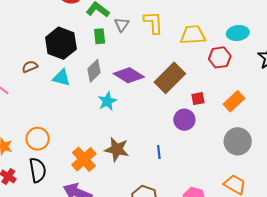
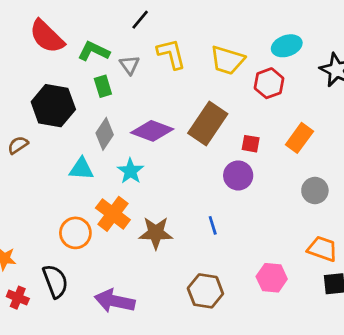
yellow trapezoid: (193, 35) -> (227, 60), turned -148
cyan triangle: (61, 78) -> (81, 169), moved
red square: (198, 99) -> (251, 144), turned 32
orange circle: (38, 139) -> (75, 233), moved
gray circle: (238, 141) -> (315, 191), size x0.7
orange cross: (84, 159) -> (113, 214), moved

